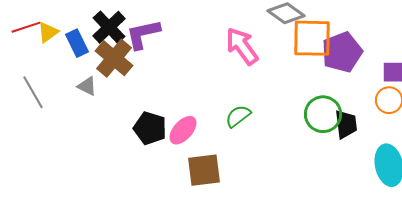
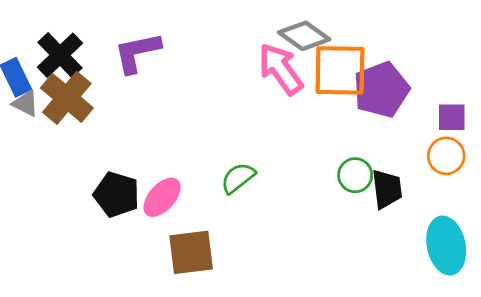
purple L-shape: (143, 34) -> (137, 52), moved
pink arrow: (242, 46) -> (281, 69), moved
gray triangle: (87, 86) -> (25, 103), moved
green circle: (323, 114) -> (355, 175), size x0.7

